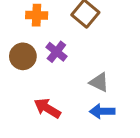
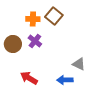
orange cross: (37, 15) -> (33, 19), moved
gray triangle: (99, 82) -> (79, 64), moved

